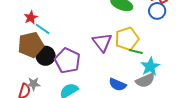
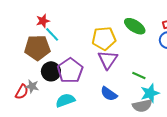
yellow pentagon: (127, 39) -> (104, 38), moved
black circle: (46, 56) -> (51, 71), moved
blue semicircle: (117, 85) -> (109, 94), moved

